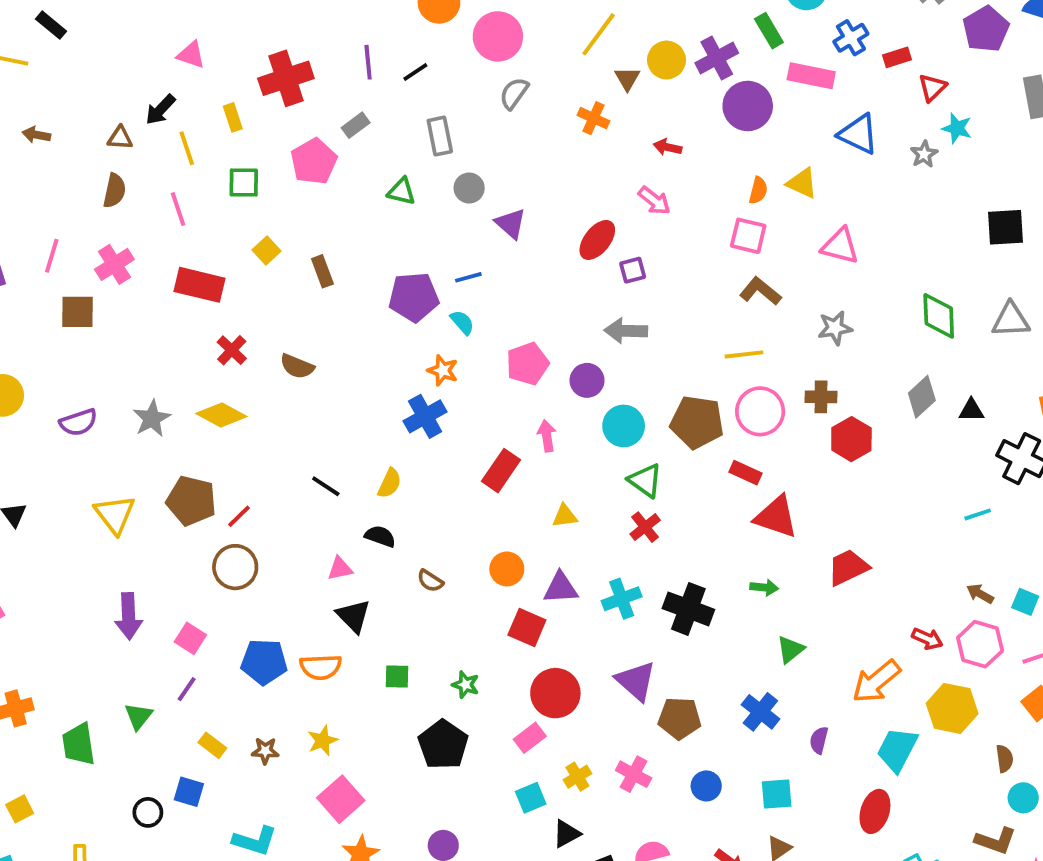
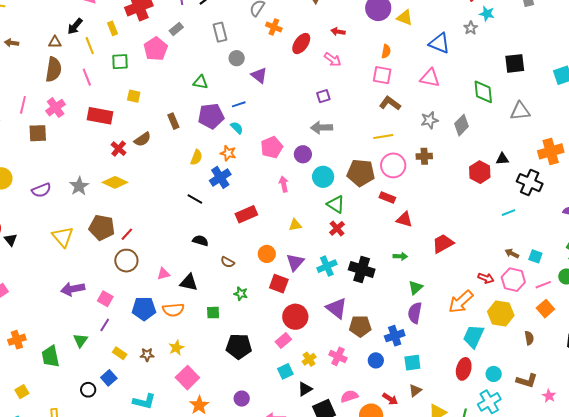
orange cross: (594, 118) -> (274, 27), moved
blue triangle: (858, 134) -> (439, 43), moved
yellow triangle: (802, 183) -> (405, 18), moved
brown semicircle: (114, 191) -> (54, 70), size x1.4
green triangle: (402, 191) -> (200, 82), moved
red ellipse: (597, 240) -> (301, 44), moved
yellow square: (267, 250) -> (134, 96), turned -32
brown rectangle: (322, 271) -> (173, 121), moved
green diamond: (939, 316) -> (483, 92), moved
brown semicircle: (297, 366) -> (143, 139), moved, turned -54
gray diamond: (922, 397) -> (461, 125), moved
red hexagon: (851, 439) -> (480, 172), moved
red rectangle: (501, 471) -> (246, 214), moved, turned 35
yellow semicircle: (390, 483) -> (196, 157), moved
black line: (326, 486) -> (195, 199), moved
red triangle: (776, 517) -> (404, 219), size x0.7
pink triangle: (340, 569) -> (163, 274), moved
purple triangle: (561, 588) -> (295, 262), turned -42
purple arrow: (129, 616) -> (73, 289), turned 85
black triangle: (353, 616) -> (189, 282), turned -30
green star: (466, 685) -> (241, 294), moved
blue cross: (760, 712) -> (395, 336), moved, turned 36
purple semicircle: (819, 740) -> (415, 313), moved, size x1.5
black pentagon: (443, 745) -> (239, 346), turned -30
blue square: (189, 792) -> (109, 378), turned 35
cyan circle: (1023, 798) -> (494, 374), moved

